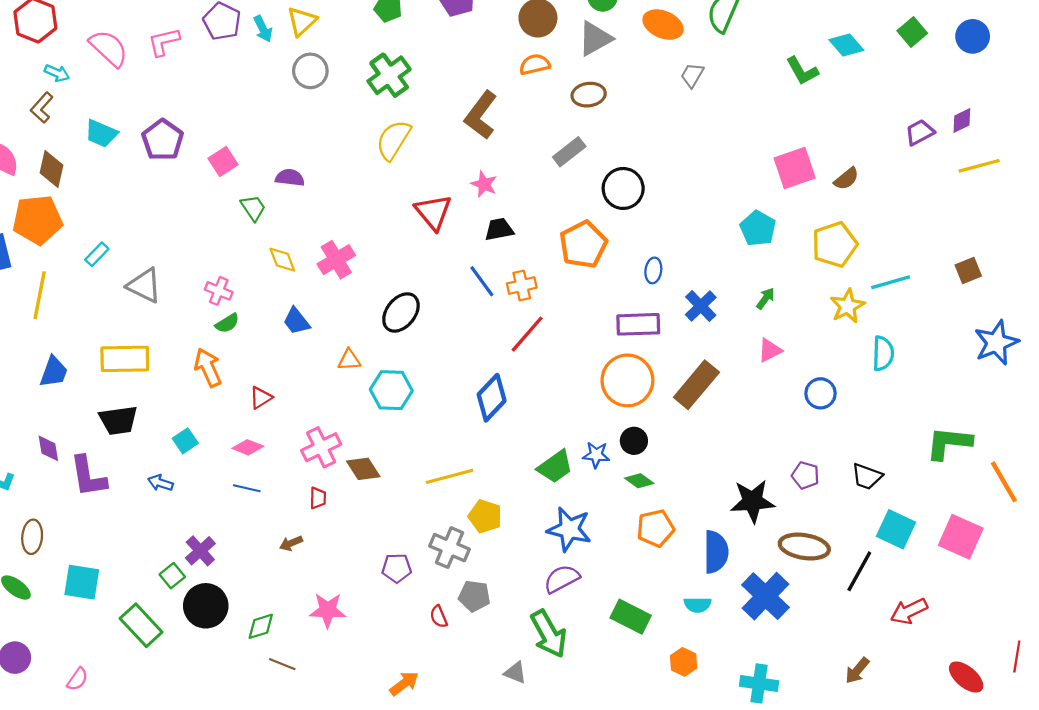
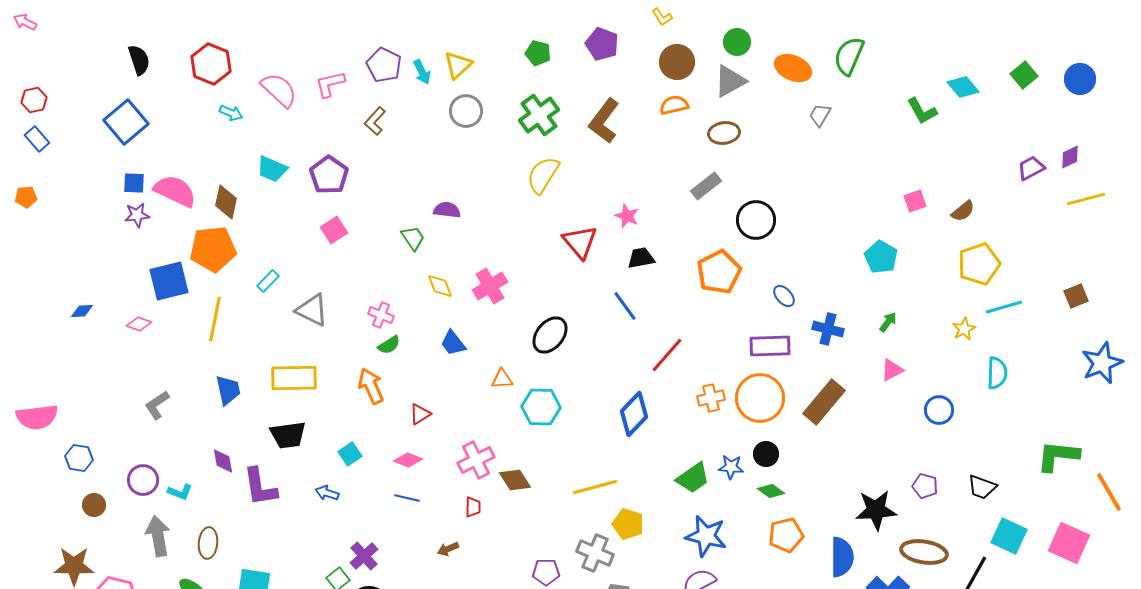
brown L-shape: (42, 108) -> (375, 121), moved
brown L-shape: (481, 115) -> (604, 121), moved
pink square: (223, 161) -> (334, 230), moved
pink square: (795, 168) -> (915, 201), size x0.6
yellow pentagon: (835, 245) -> (979, 264), moved
blue ellipse: (653, 270) -> (784, 296), turned -50
orange cross: (522, 286) -> (711, 398), moved
blue cross: (701, 306) -> (828, 329), turned -32
yellow star: (847, 306) -> (964, 329), size x0.7
blue trapezoid: (54, 372) -> (228, 390), turned -32

